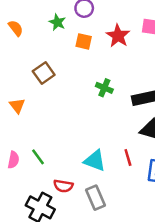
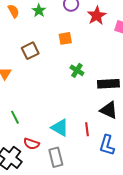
green star: (57, 22) -> (39, 11), moved
red star: (118, 36) -> (97, 16), moved
orange square: (84, 41) -> (65, 38), moved, turned -32

